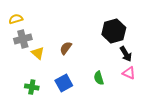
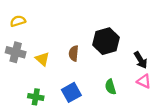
black hexagon: (114, 31) -> (106, 41), moved
gray cross: (23, 39) -> (16, 52), moved, turned 30
brown semicircle: (66, 48) -> (74, 53), turned -32

